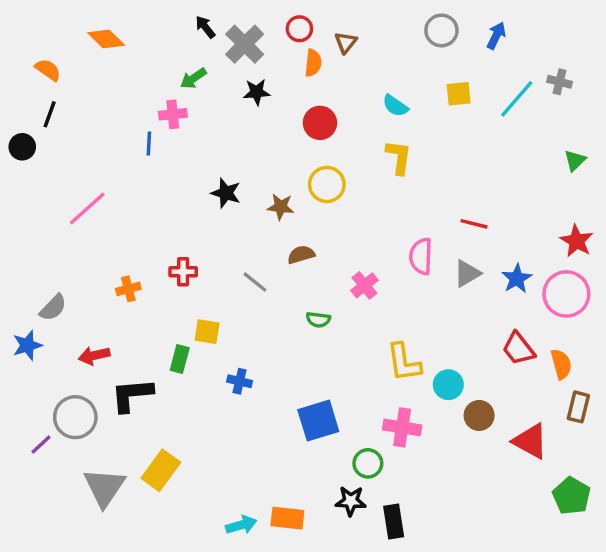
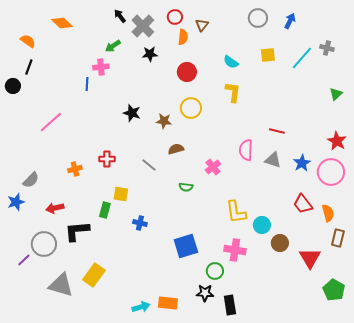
gray triangle: (467, 273) -> (273, 160), turned 48
red triangle: (530, 441) -> (310, 258), turned 30
gray triangle: (104, 487) -> (61, 285), turned -48

